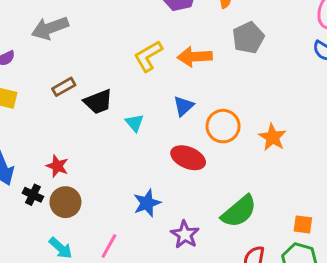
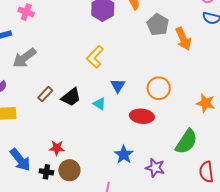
orange arrow: (195, 57) -> (183, 39), moved, turned -95
blue triangle: (184, 106) -> (118, 86), moved
orange star: (273, 137) -> (206, 103), moved

